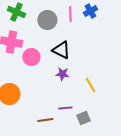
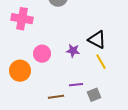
black triangle: (61, 50) -> (97, 40), moved
pink circle: (31, 57) -> (42, 54), moved

